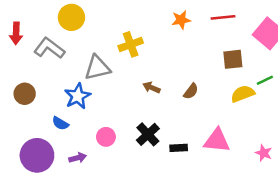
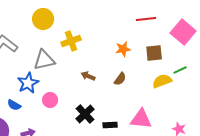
yellow circle: (71, 17) -> (43, 19), moved
orange star: (181, 20) -> (123, 49), moved
pink circle: (106, 137) -> (50, 100), moved

